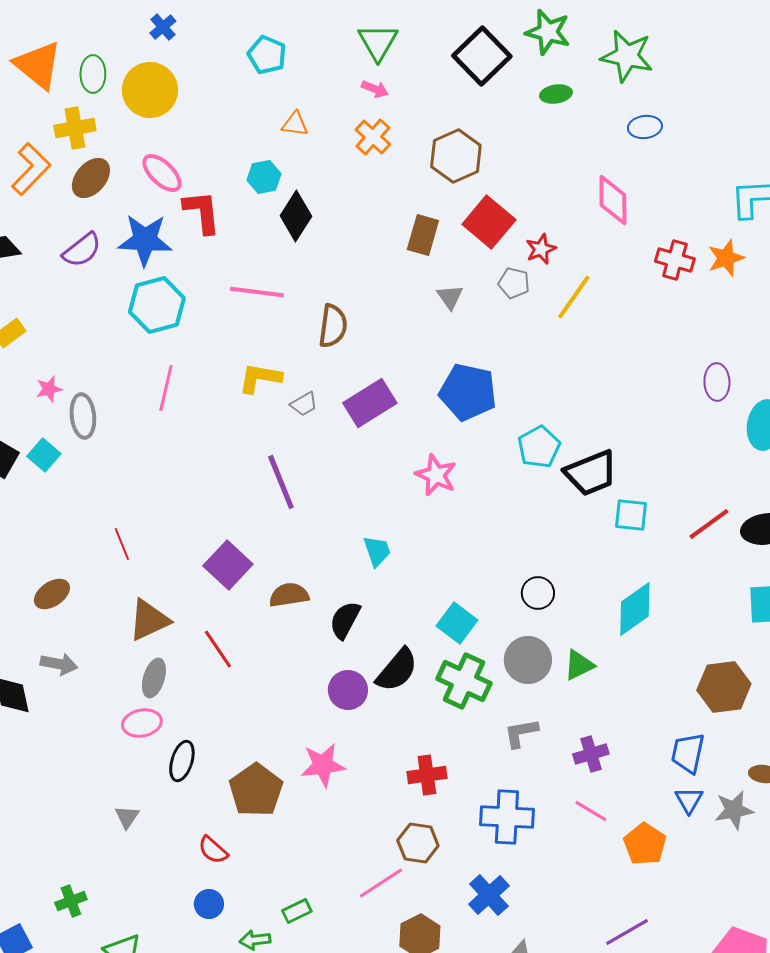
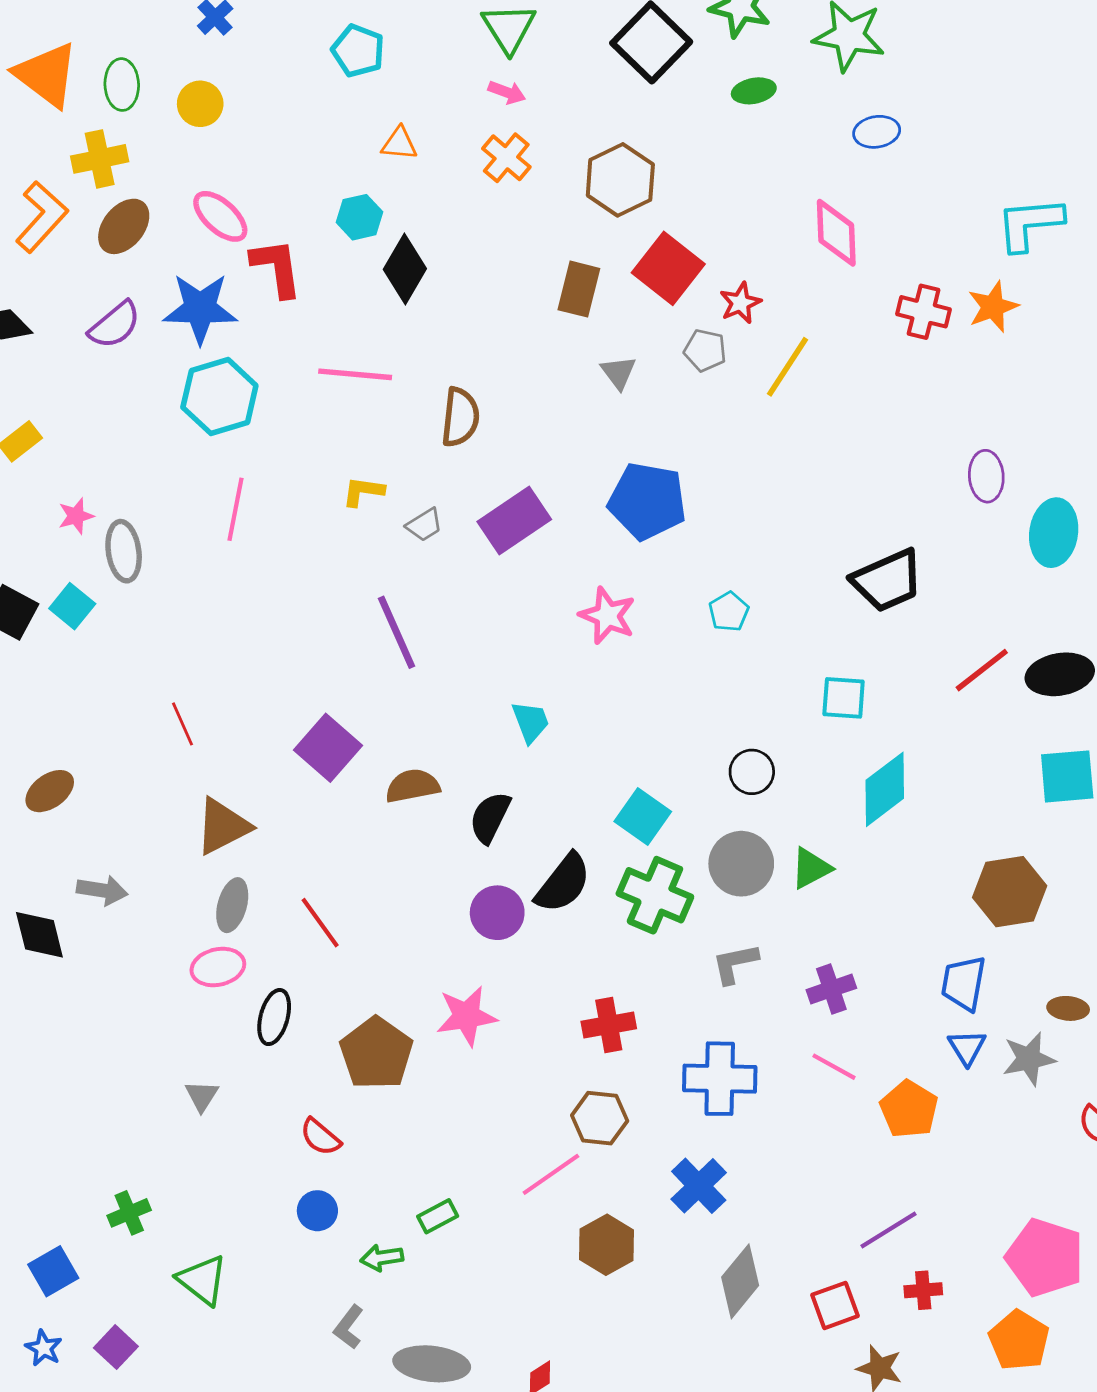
yellow circle: (150, 90) -> (200, 104), size x0.6
yellow L-shape: (260, 378) -> (363, 491), size x0.7
cyan pentagon: (539, 447) -> (729, 612), moved, size x0.7
black trapezoid: (591, 473) -> (887, 580), moved
cyan square: (631, 515) -> (844, 698), moved
brown ellipse: (52, 594) -> (50, 791), moved
red line: (218, 649) -> (320, 923), moved

